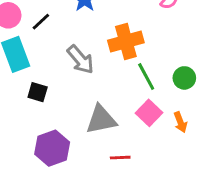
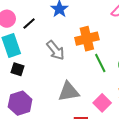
black square: (38, 92) -> (17, 69), moved
pink square: (149, 113) -> (102, 103), moved
purple hexagon: (52, 148) -> (20, 103), moved

